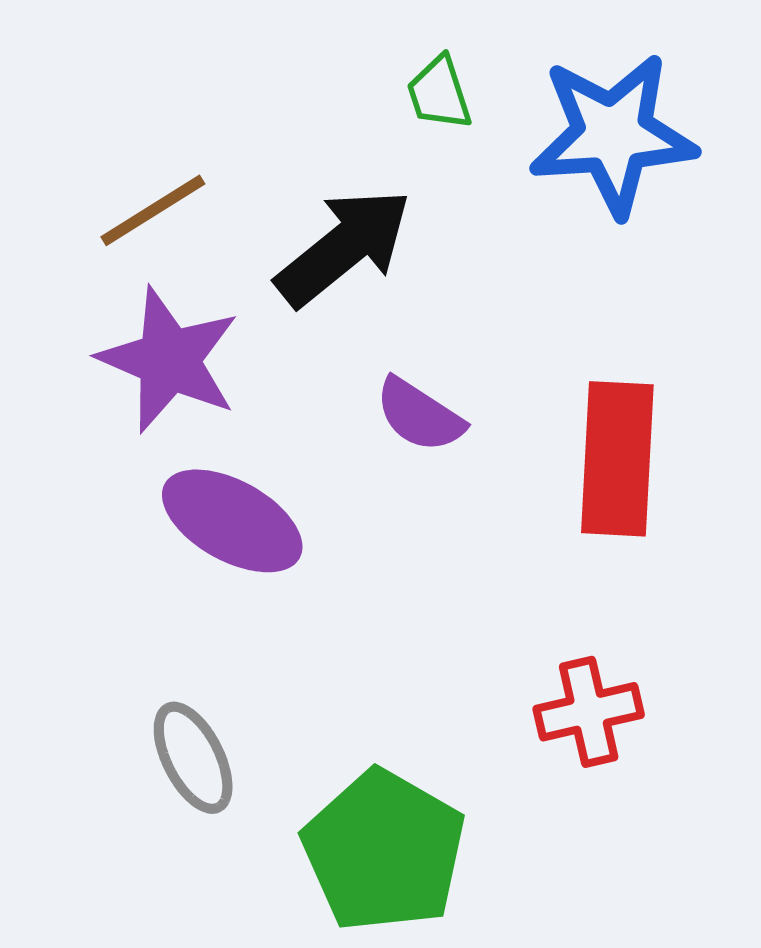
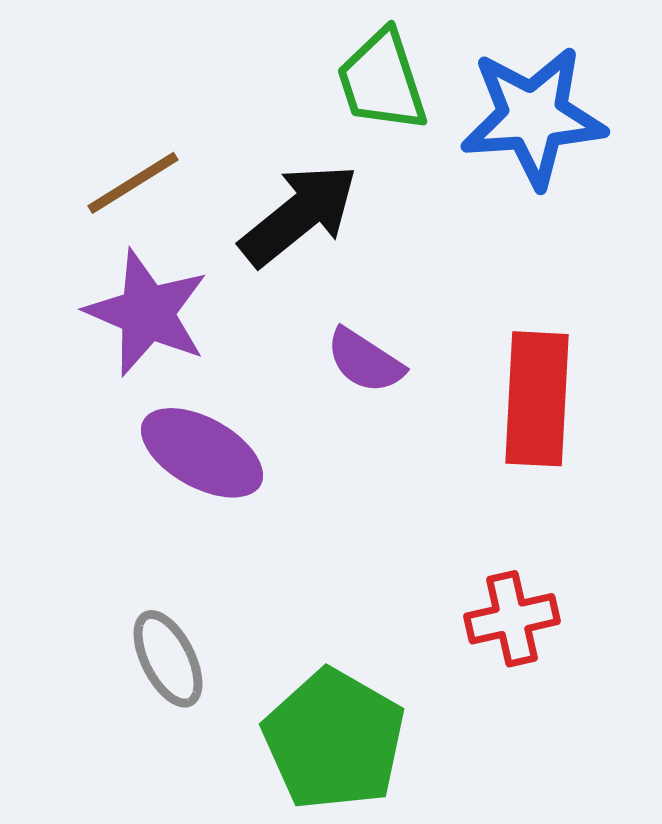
green trapezoid: (439, 93) -> (382, 81), size x1.6

